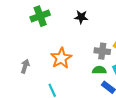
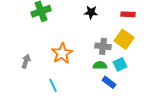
black star: (81, 17) -> (91, 12), moved

